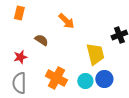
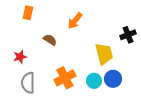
orange arrow: (66, 21) -> (75, 21), turned 84
red star: (20, 57) -> (20, 57), moved
orange cross: (56, 78) -> (65, 78), turned 35

